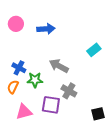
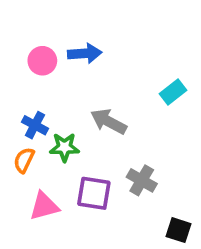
pink circle: (16, 24) -> (42, 61), moved
gray cross: (69, 91) -> (142, 180), moved
black square: (98, 114) -> (179, 230), moved, turned 32

